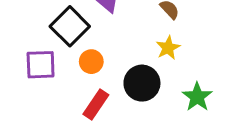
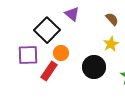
red rectangle: (96, 105) -> (49, 71), moved

